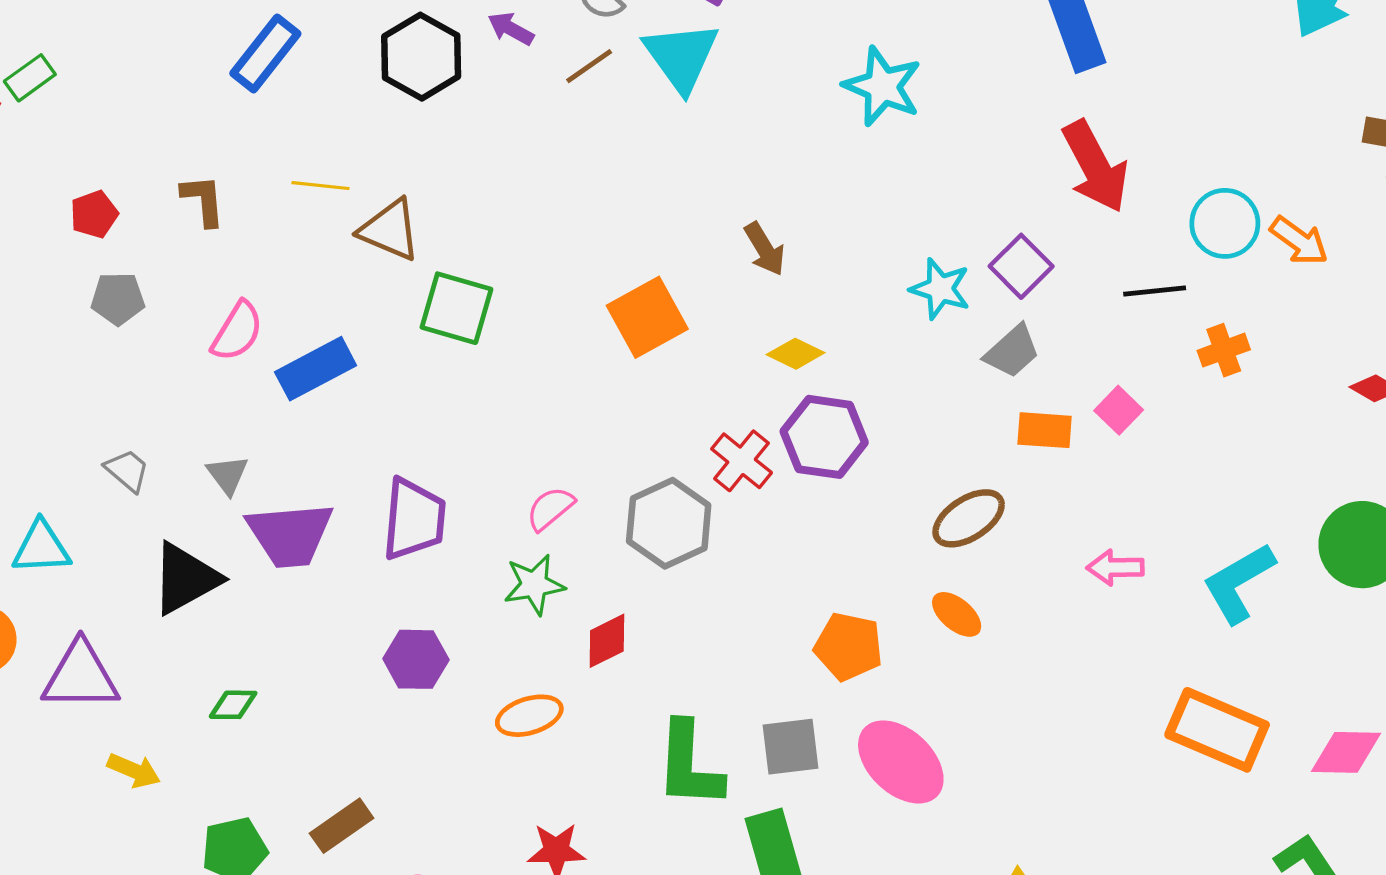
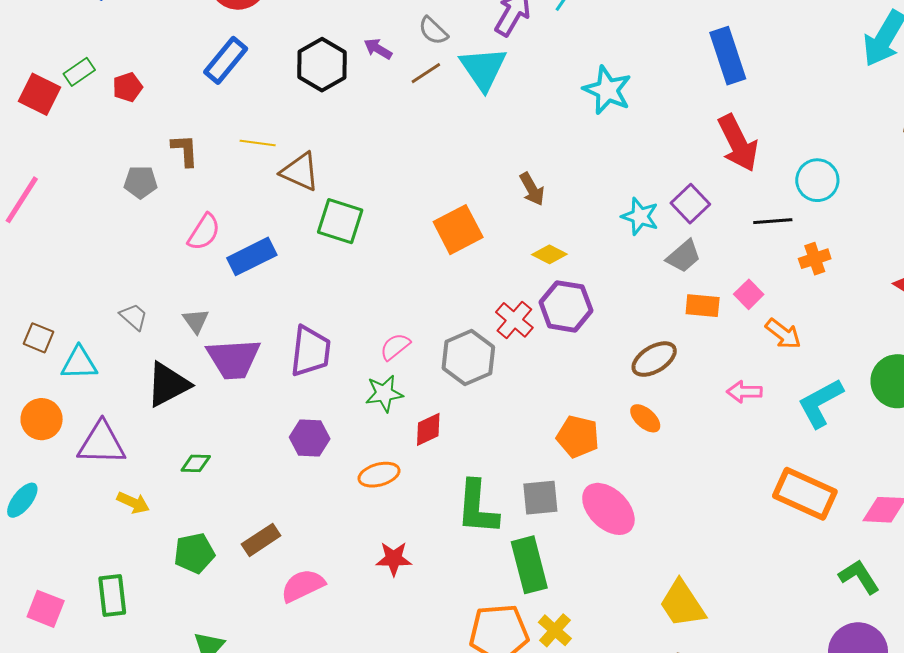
red pentagon: (94, 214) -> (128, 87), moved
orange arrow: (1299, 241) -> (783, 334), moved
gray pentagon: (118, 299) -> (141, 182), moved

